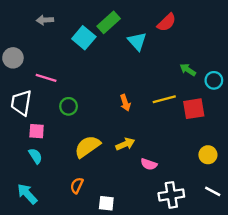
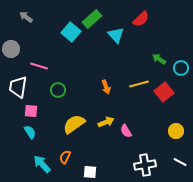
gray arrow: (45, 20) -> (26, 17), moved, turned 40
red square: (194, 109) -> (164, 92), turned -30
pink semicircle: (149, 164) -> (126, 131), moved, turned 40
cyan arrow: (27, 194) -> (42, 164), moved

